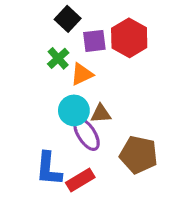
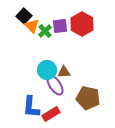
black square: (68, 19) -> (24, 16), moved
green cross: (58, 58) -> (45, 31), moved
orange triangle: (82, 74) -> (32, 26), moved, turned -49

